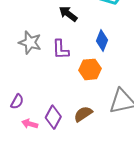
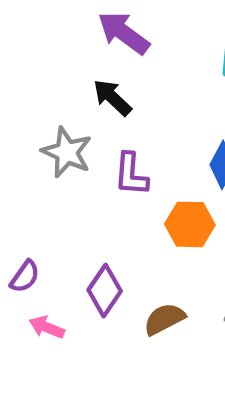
black arrow: (68, 14) -> (112, 98), moved
purple diamond: (53, 117) -> (105, 291), moved

